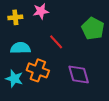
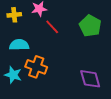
red line: (56, 42) -> (52, 27), moved
purple diamond: (79, 75) -> (90, 79), moved

